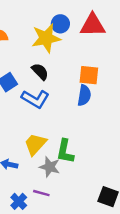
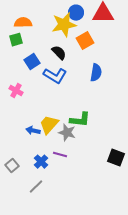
orange square: (89, 75) -> (85, 41), moved, turned -36
yellow trapezoid: (35, 144) -> (49, 125), moved
green L-shape: (65, 151) -> (80, 120), turned -95

